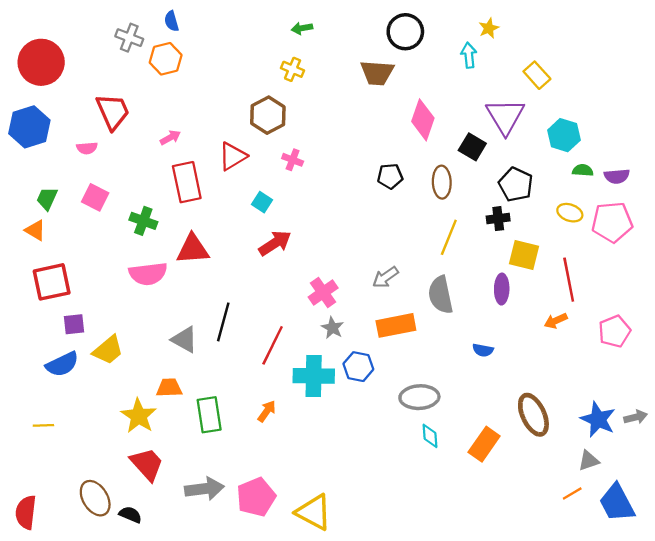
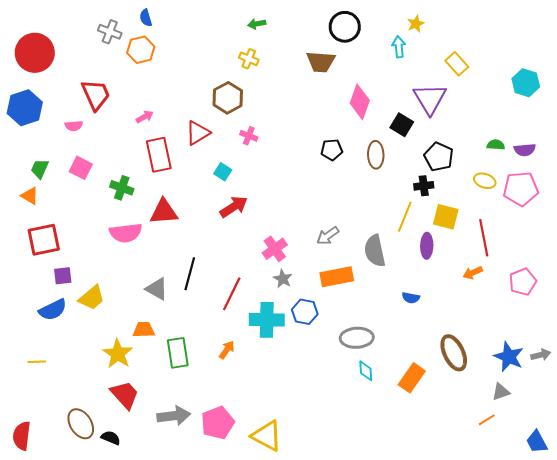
cyan hexagon: (564, 135) -> (526, 83), moved
yellow line: (449, 237) -> (405, 217), moved
blue trapezoid: (617, 503) -> (537, 442), moved, size x0.7

